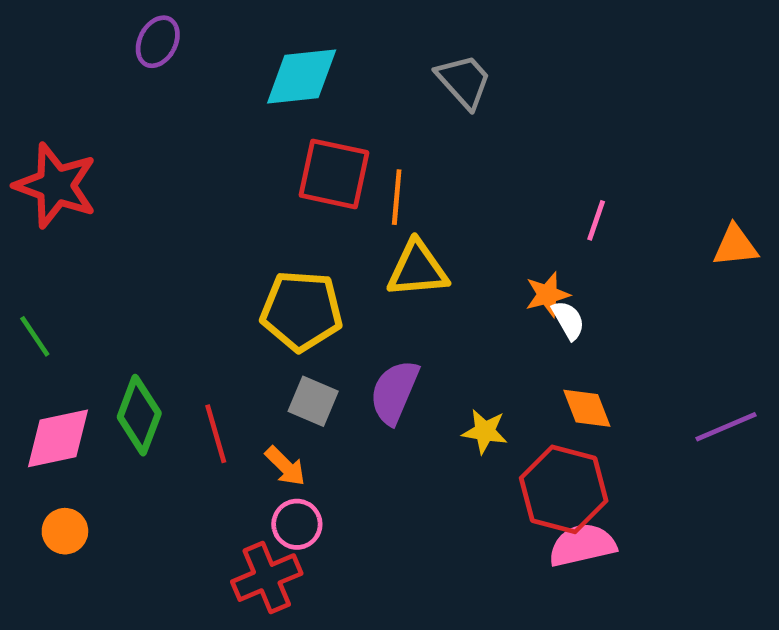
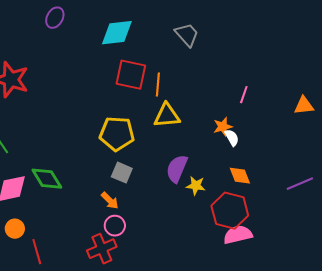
purple semicircle: (394, 392) -> (177, 169), moved
green diamond: (139, 415) -> (47, 179), turned -52
red line: (216, 434) -> (37, 252), moved

